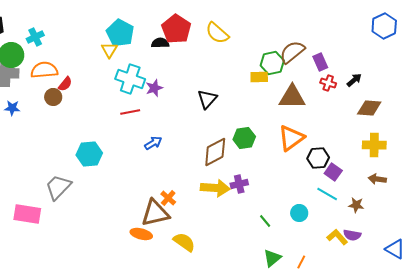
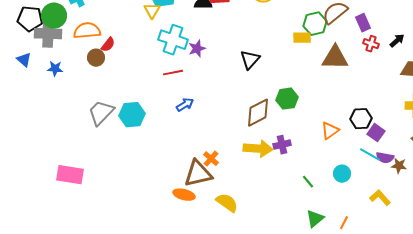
orange triangle: (291, 138) -> (330, 131), moved, size x0.7
blue arrow: (153, 143) -> (185, 105), moved
gray trapezoid: (58, 187) -> (101, 113), moved
purple semicircle: (352, 235) -> (385, 158), moved

